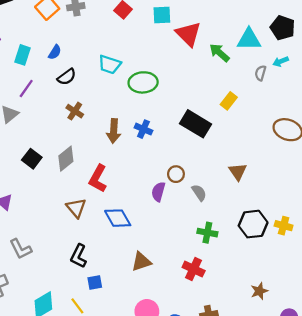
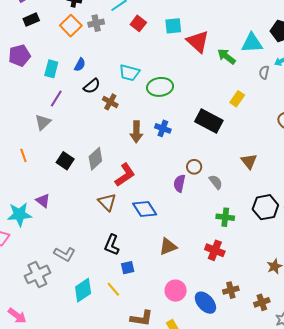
brown cross: (75, 111) -> (110, 102), moved
red L-shape: (98, 179) -> (125, 175), turned -150
gray L-shape: (21, 249) -> (65, 254), moved, turned -30

